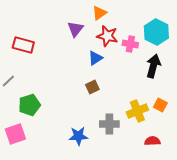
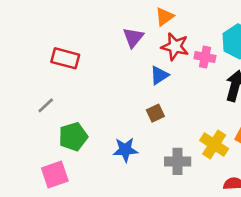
yellow cross: (137, 111) -> (214, 145), turned -35
blue star: (78, 136) -> (125, 150), moved

